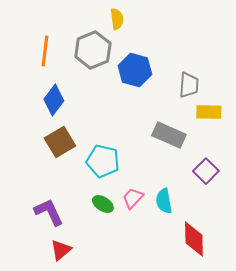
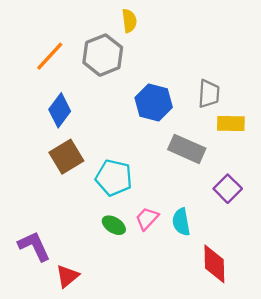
orange line: (45, 51) -> (50, 56), turned 36
blue hexagon: (135, 70) -> (154, 103), moved
purple L-shape: (49, 212) -> (34, 246), moved

